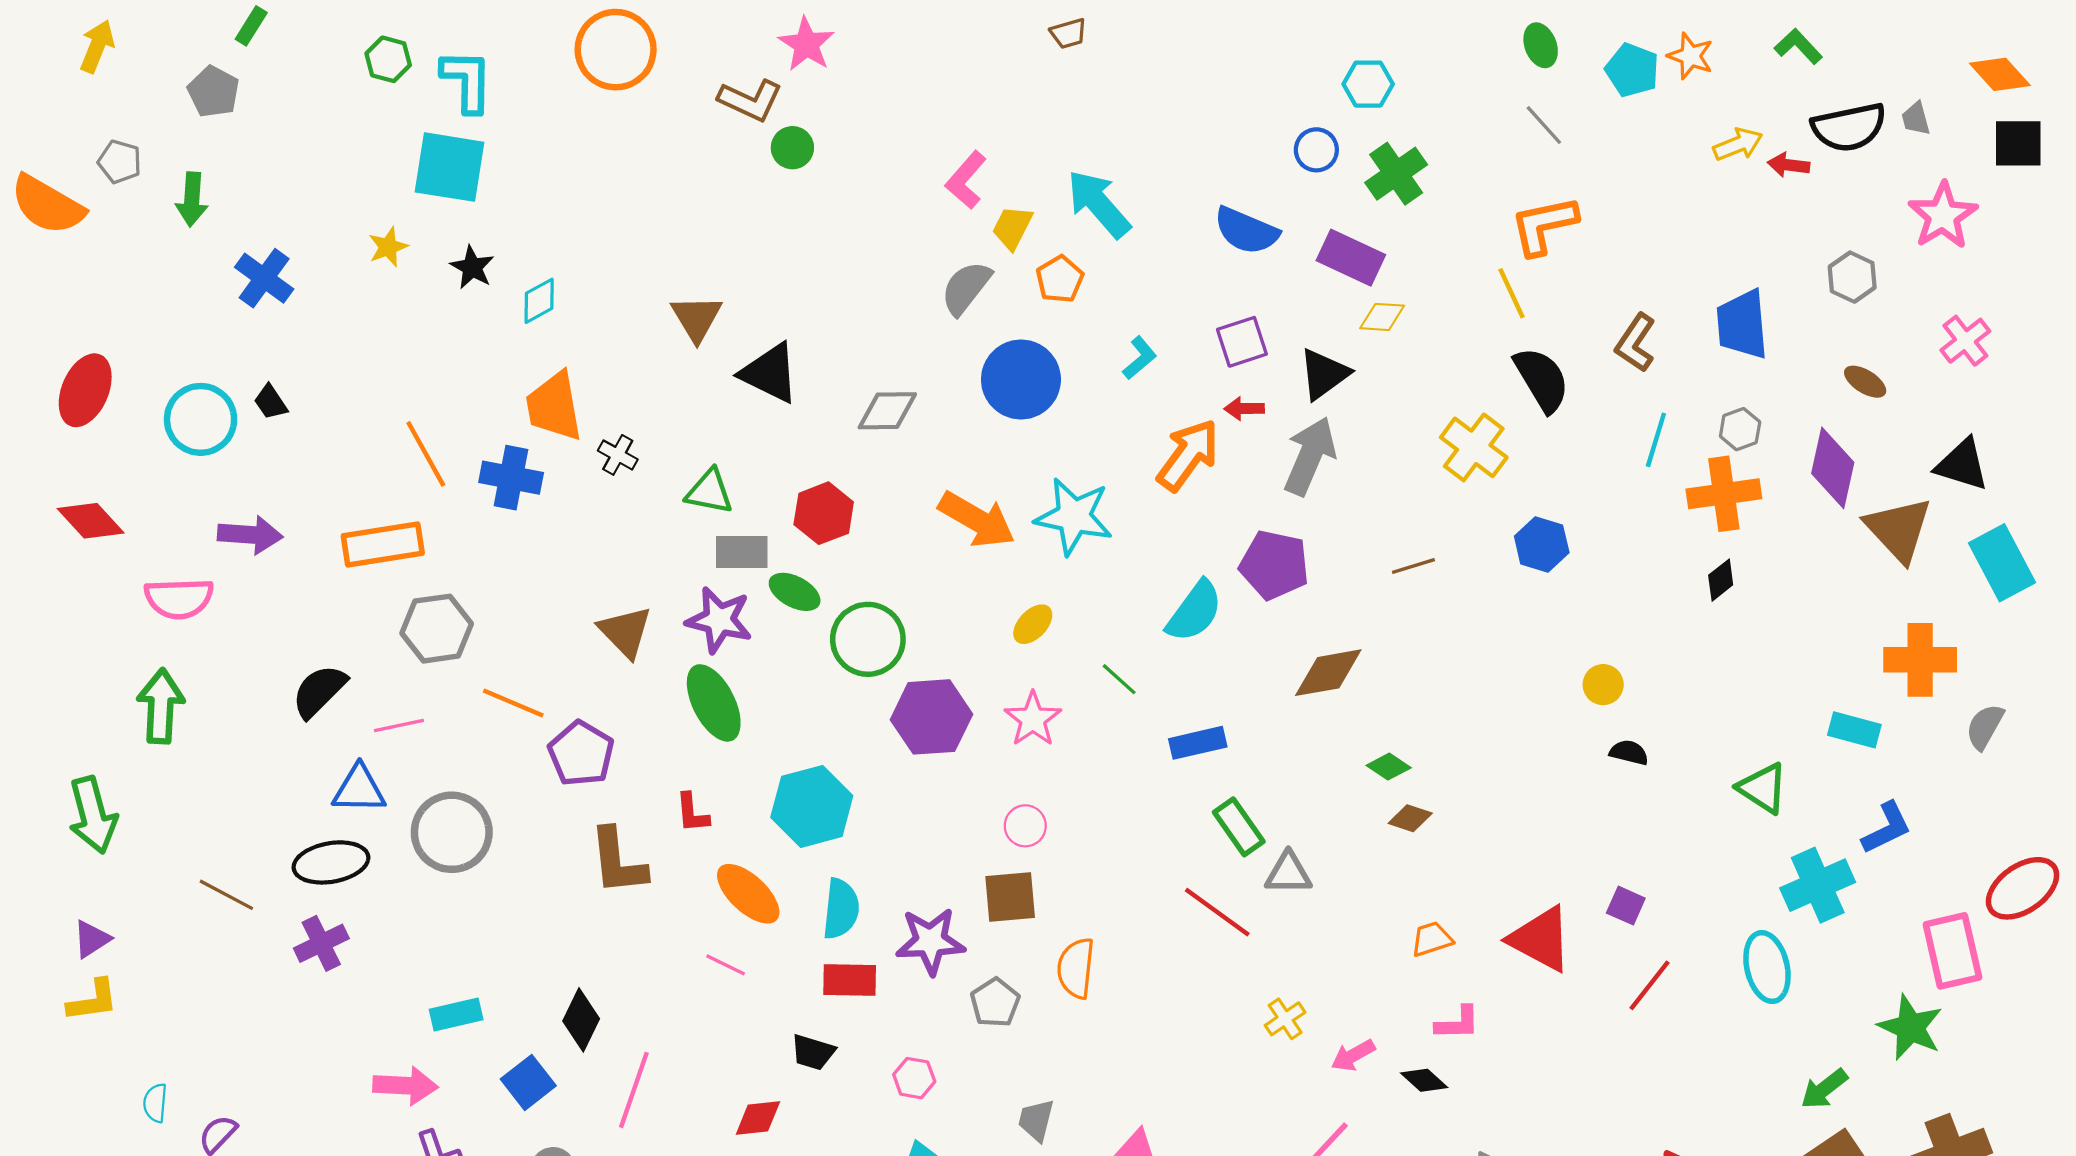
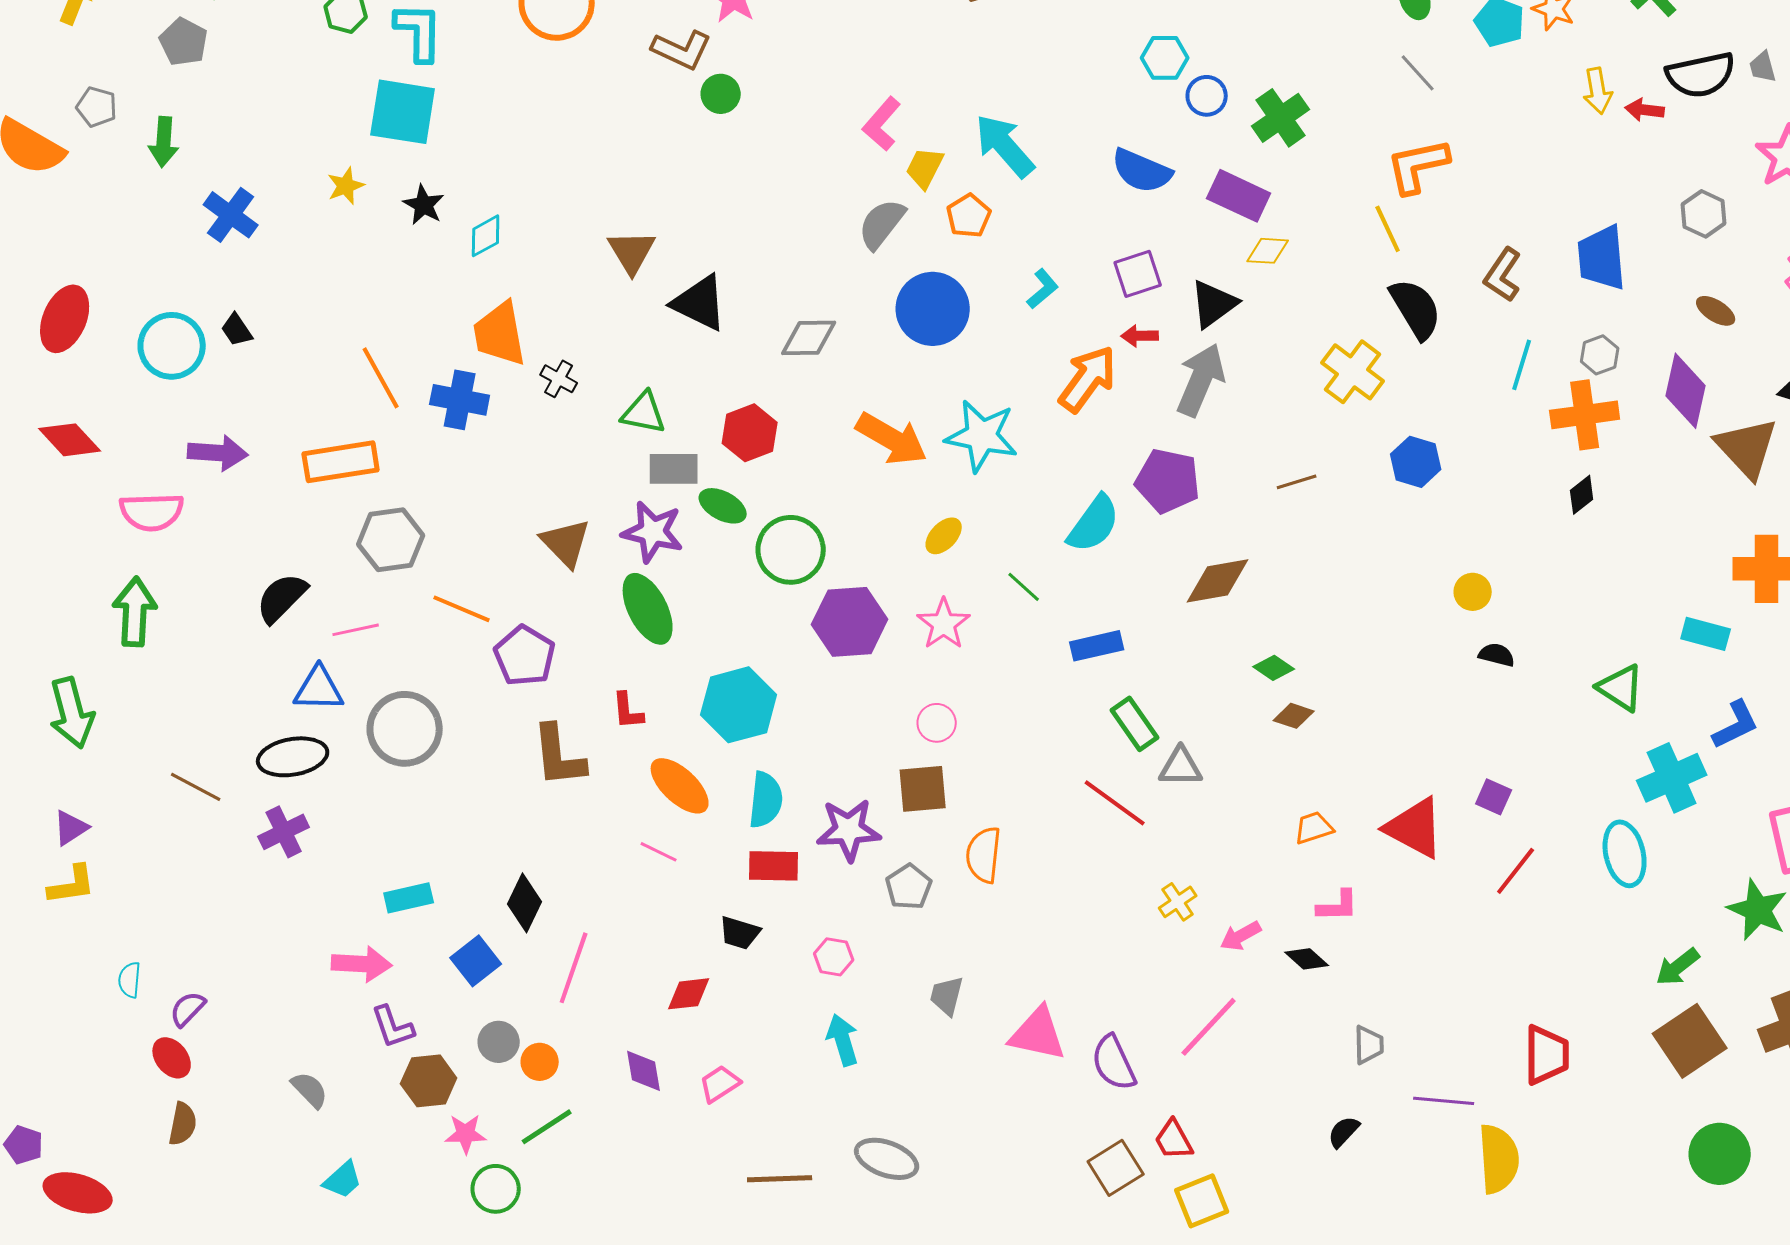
cyan hexagon: (1368, 84) -> (1165, 58), moved
yellow arrow: (1738, 144) -> (1598, 91), turned 102

